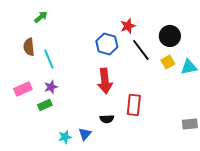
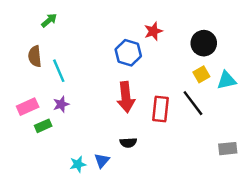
black line: (141, 50) -> (193, 103), moved
green rectangle: (45, 105) -> (43, 126), moved
red rectangle: (134, 105) -> (161, 109), moved

